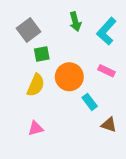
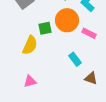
green square: (42, 54) -> (45, 28), moved
orange circle: (69, 77) -> (67, 20), moved

